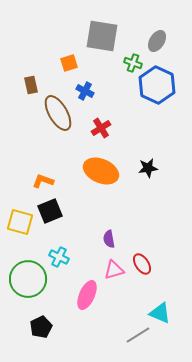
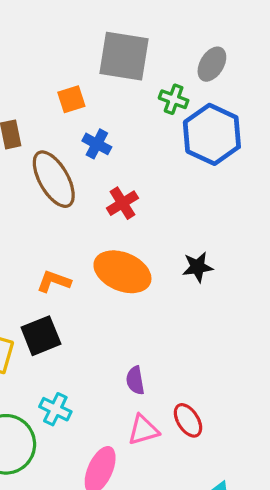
orange L-shape: (43, 181) -> (54, 281), moved

